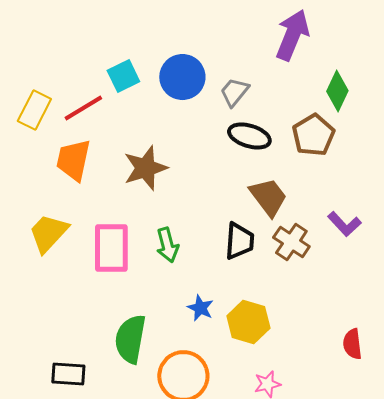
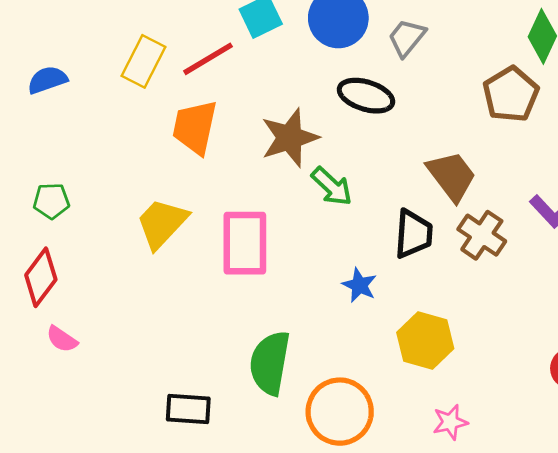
black ellipse: (249, 136) -> (366, 96), moved
green arrow: (167, 245) -> (332, 186), moved, turned -32
blue star: (200, 308) -> (359, 285), moved

